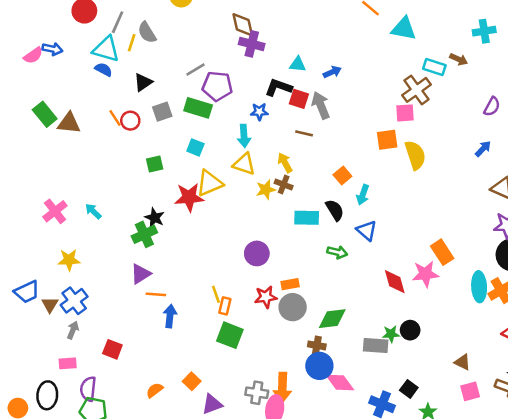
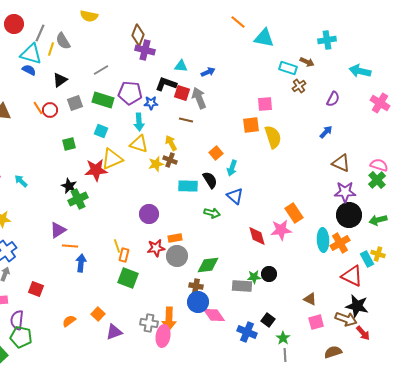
brown diamond: (243, 25) -> (138, 35), turned 35
purple pentagon: (217, 86) -> (130, 93), moved
brown cross: (416, 90) -> (299, 86), moved, size x0.6
green cross: (144, 234) -> (78, 199), moved

